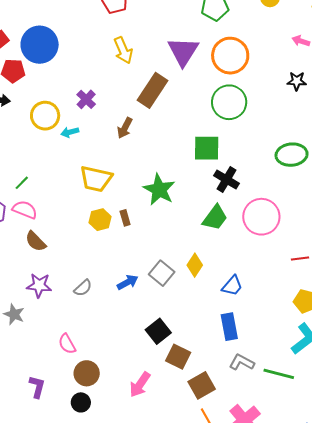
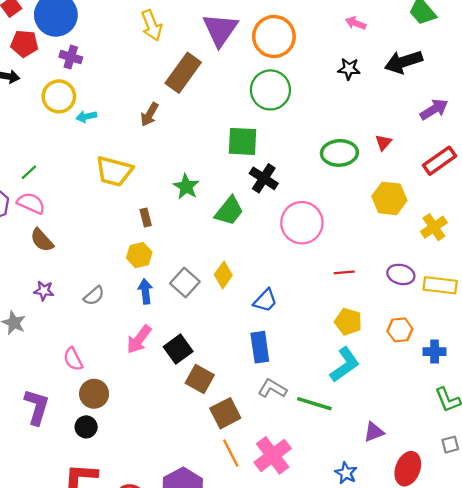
purple cross: (86, 99) -> (71, 57), moved, turned -30
green star: (159, 190) -> (186, 187), size x0.7
green trapezoid: (215, 218) -> (229, 211), moved
yellow hexagon: (100, 220) -> (139, 255), moved
blue arrow: (128, 282) -> (145, 291), turned -70
purple star: (39, 285) -> (44, 291), size x0.7
pink arrow: (140, 385) -> (139, 339), moved
purple L-shape: (37, 387) -> (37, 407), size x1.4

